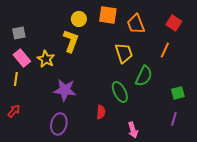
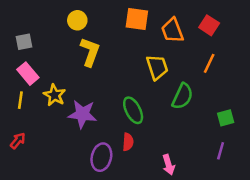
yellow circle: (79, 19) -> (77, 20), moved
red square: (174, 23) -> (209, 25), moved
yellow star: (46, 59) -> (54, 95), moved
green ellipse: (120, 92) -> (133, 110), moved
purple ellipse: (59, 124) -> (101, 157), moved

